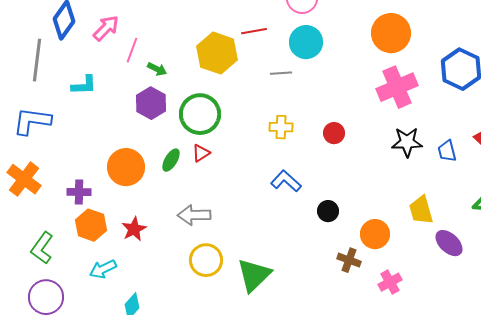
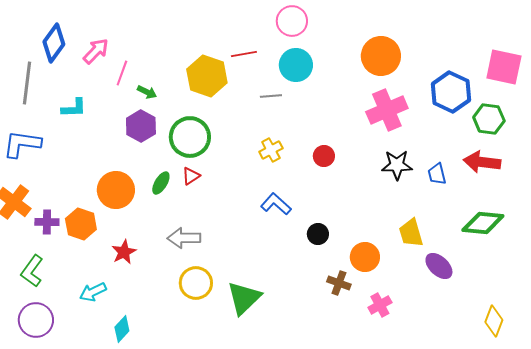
yellow cross: (281, 127) -> (271, 150), turned -30
purple cross: (79, 192) -> (47, 222), moved
orange hexagon: (91, 225) -> (81, 224), moved

